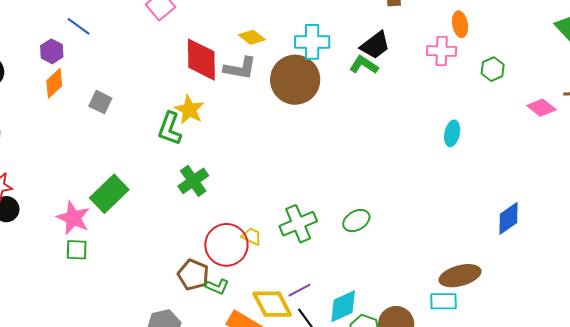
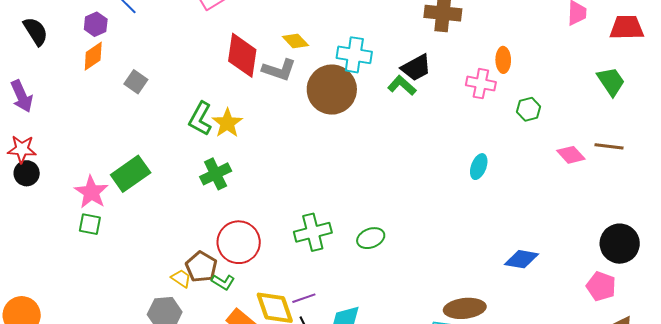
yellow star: (189, 110) -> (227, 123), moved
blue diamond: (509, 218) -> (521, 259), turned 36
yellow trapezoid: (252, 236) -> (181, 278), moved

